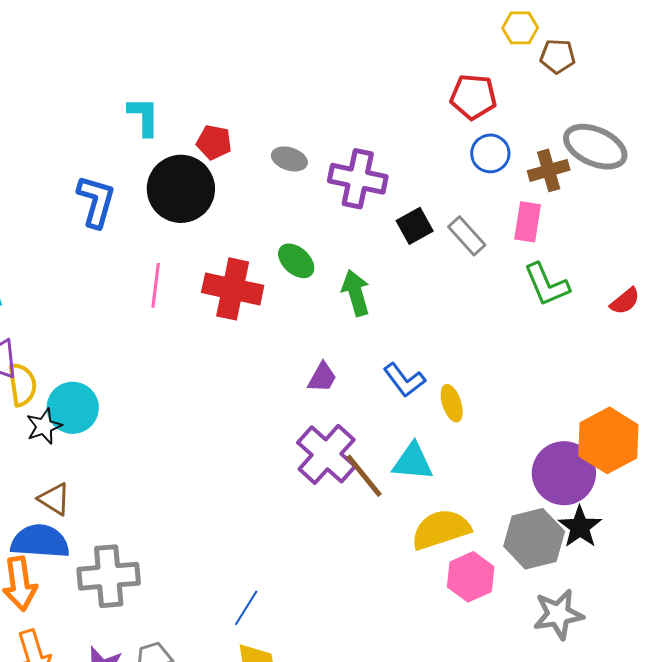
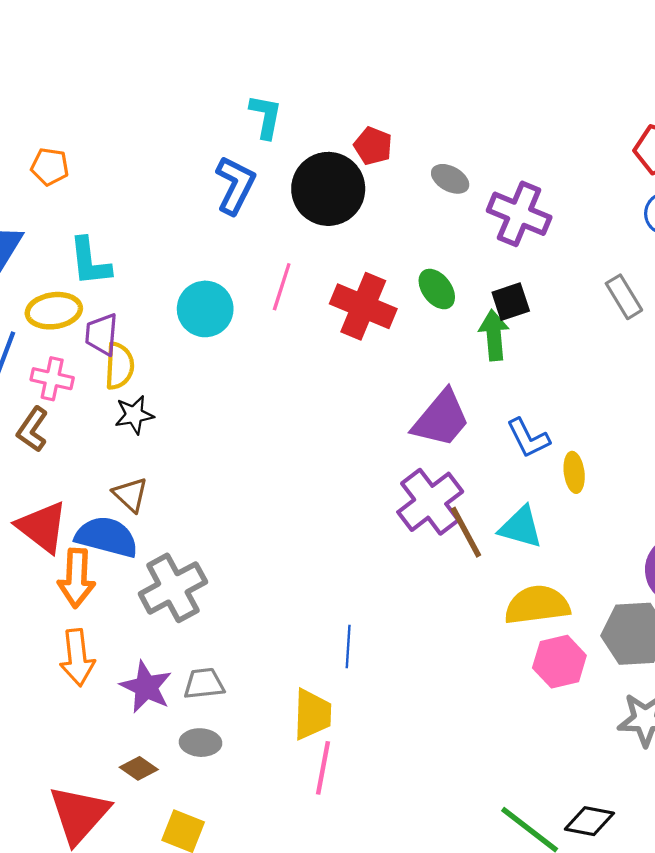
cyan L-shape: (144, 116) -> (266, 116), moved
black square: (415, 226) -> (511, 302), moved
purple trapezoid: (322, 377) -> (441, 419), size x1.8
cyan circle: (73, 408) -> (205, 309), moved
gray cross: (109, 576) -> (173, 588), turned -34
blue line: (246, 608) -> (348, 647), moved, turned -39

